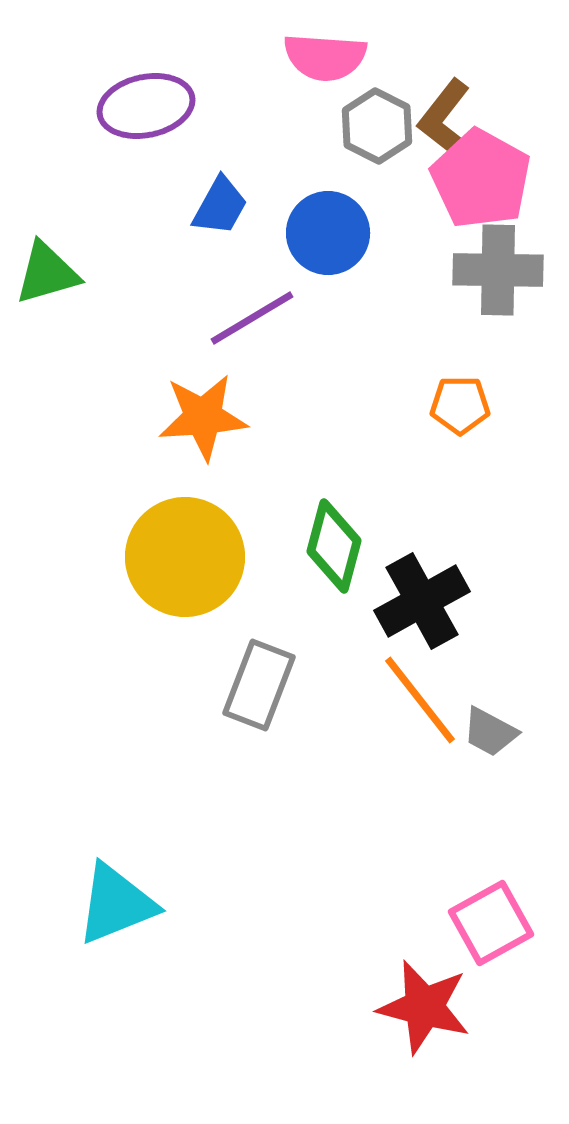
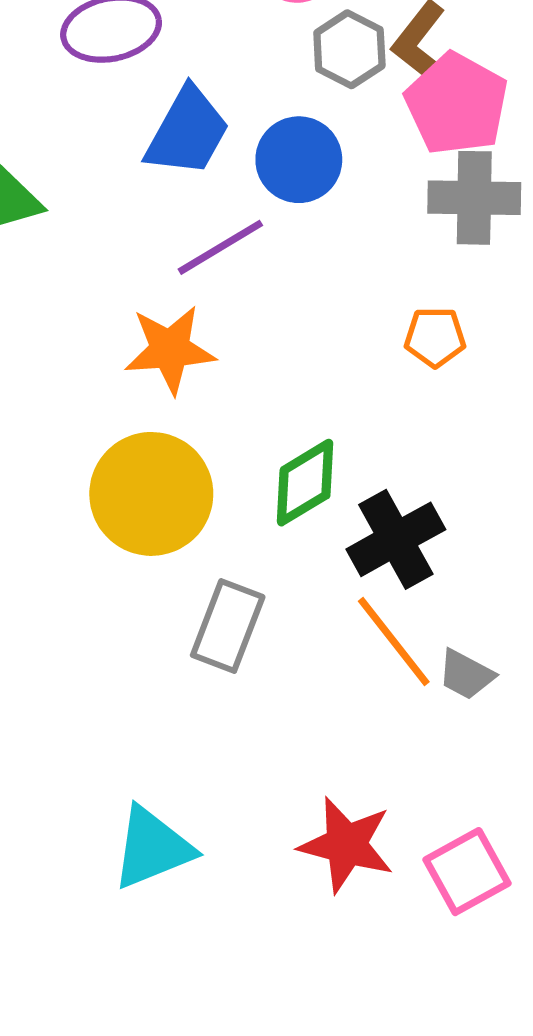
blue trapezoid: (220, 206) -> (187, 132), size x1.5
green diamond: (334, 546) -> (305, 483), turned 44
cyan triangle: (116, 904) -> (152, 848), moved
red star: (424, 1007) -> (346, 845), moved

